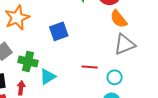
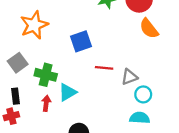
gray triangle: (125, 44) -> (129, 77), moved, size x0.7
red line: (90, 67) -> (104, 68), moved
red arrow: (21, 88) -> (46, 103), moved

